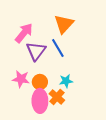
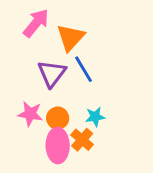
orange triangle: (64, 24) -> (71, 37), moved
pink arrow: (24, 33) -> (36, 23), moved

